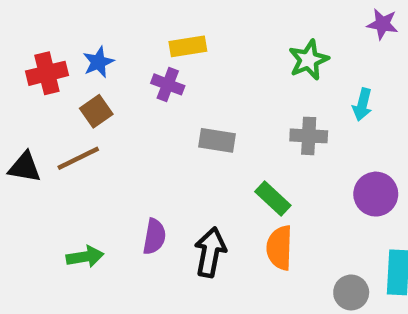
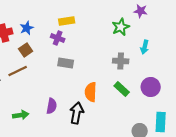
purple star: (382, 24) -> (141, 11), moved
gray rectangle: (217, 140) -> (66, 63), moved
green rectangle: (273, 199) -> (122, 89), moved
orange semicircle: (280, 248) -> (91, 92), moved

